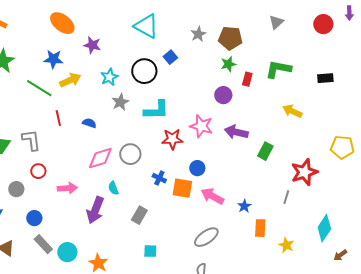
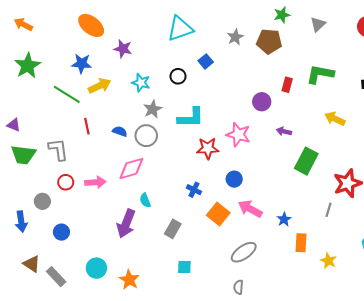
cyan triangle: (146, 26) -> (180, 29), turned -48
green star: (228, 64) -> (282, 15), moved
black circle: (144, 71) -> (178, 76), size x0.6
cyan star: (109, 77) -> (141, 83), turned -30
purple arrow: (236, 132) -> (284, 131), moved, size x0.6
green rectangle: (265, 151) -> (306, 161), size x1.4
gray circle: (130, 154) -> (146, 136), moved
pink arrow: (67, 188) -> (95, 182), moved
orange square: (182, 188) -> (218, 214), moved, turned 30
gray rectangle: (43, 244) -> (56, 277), moved

